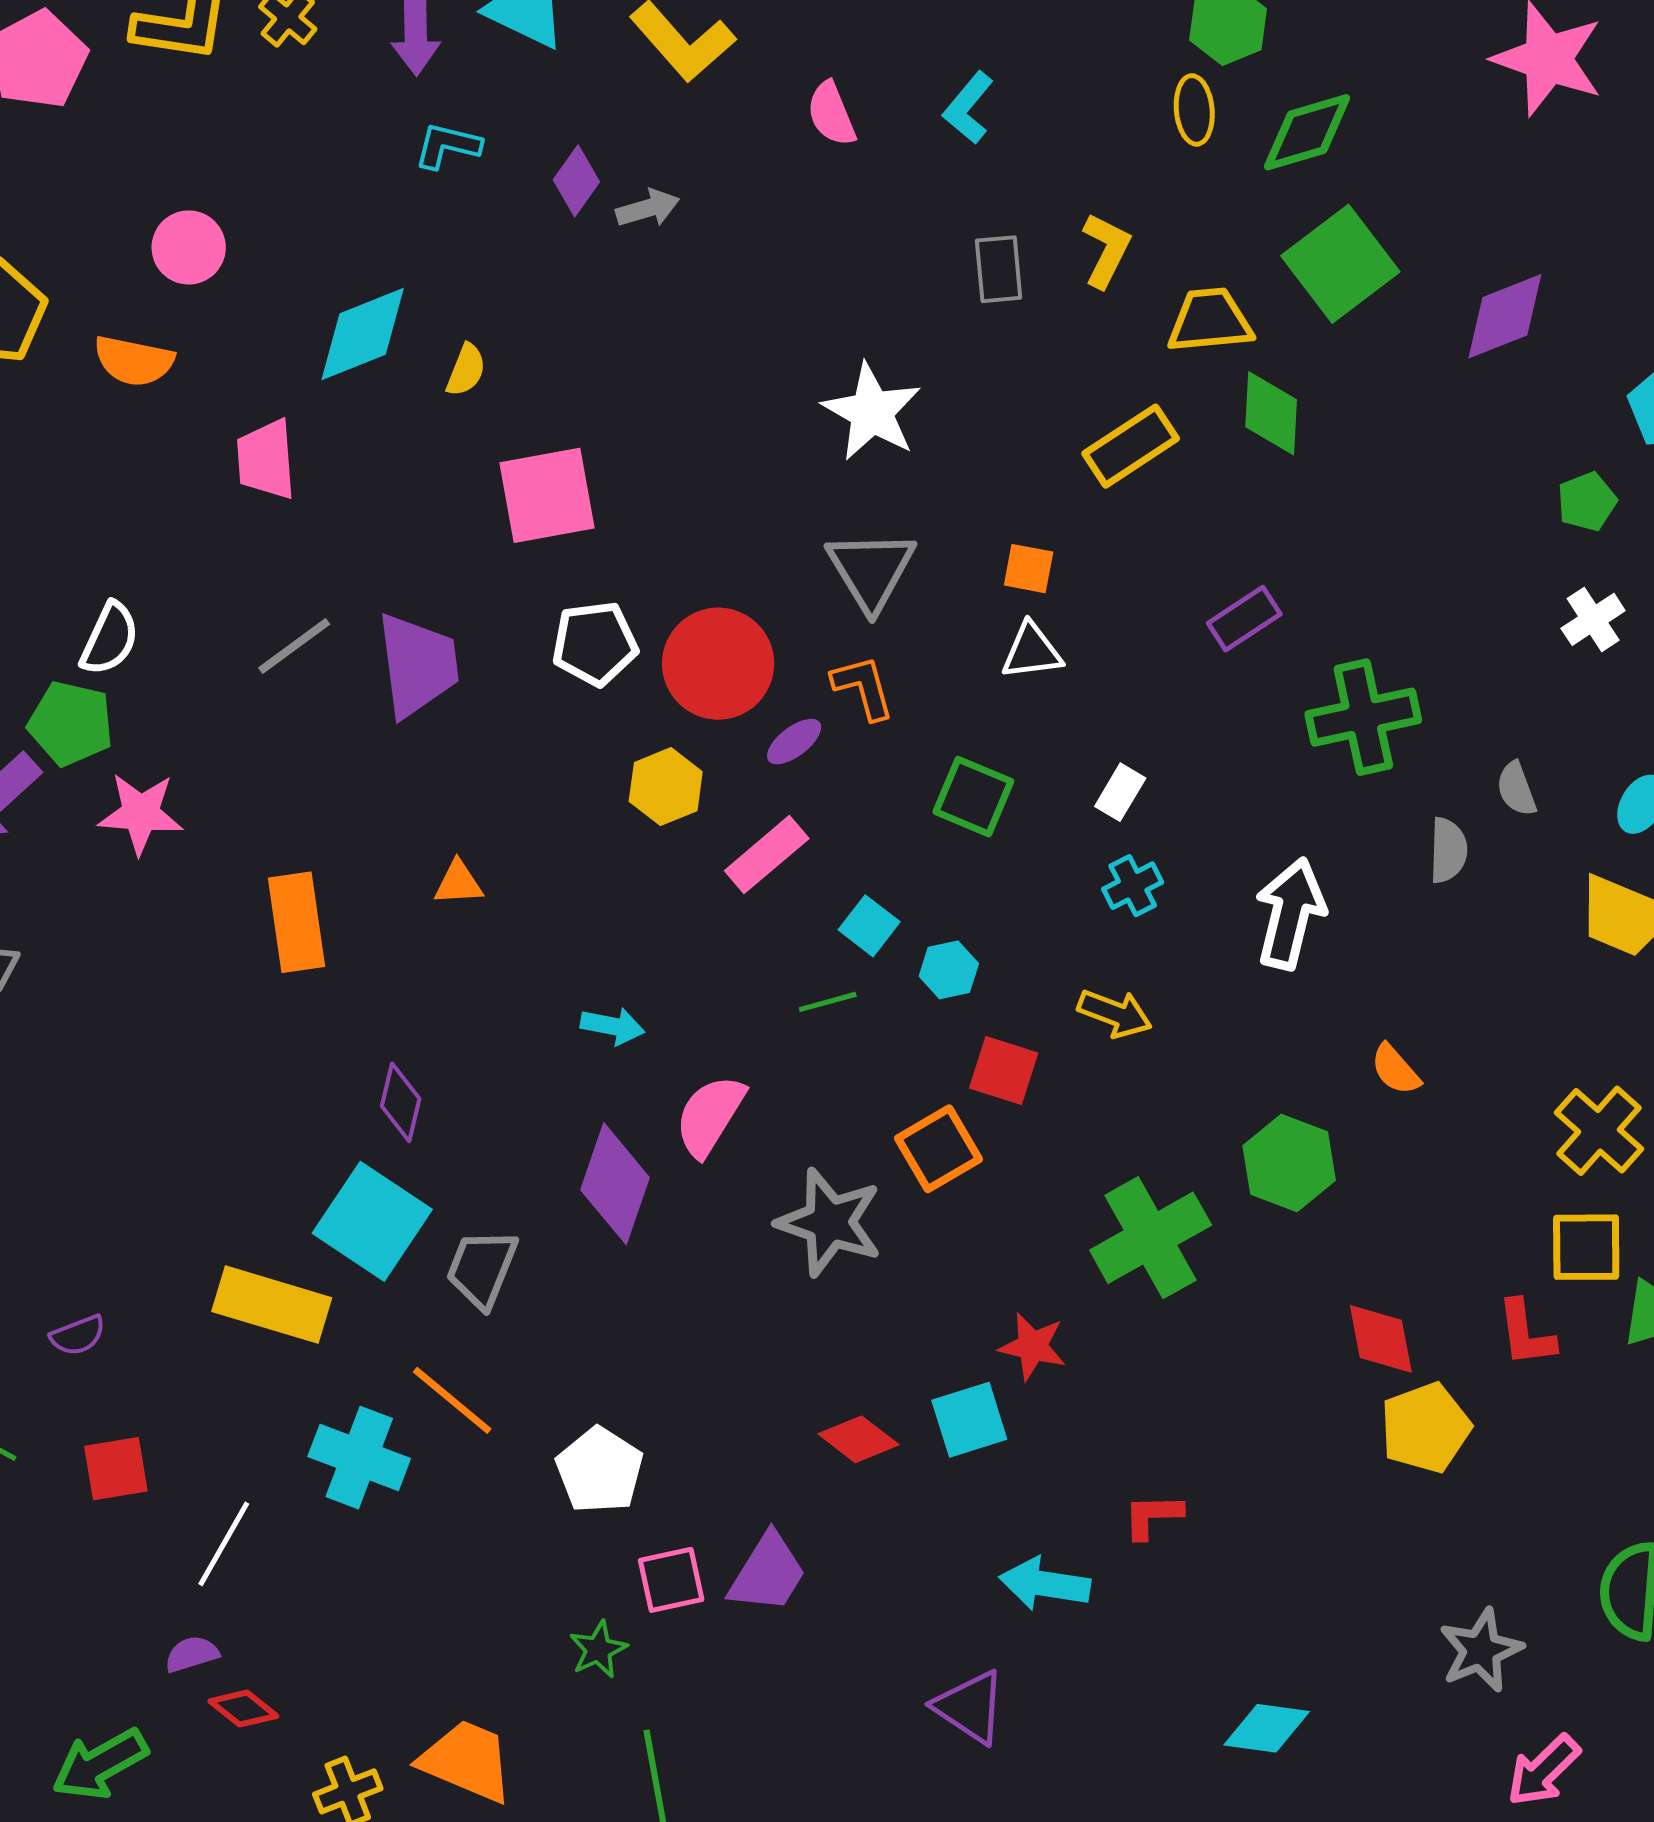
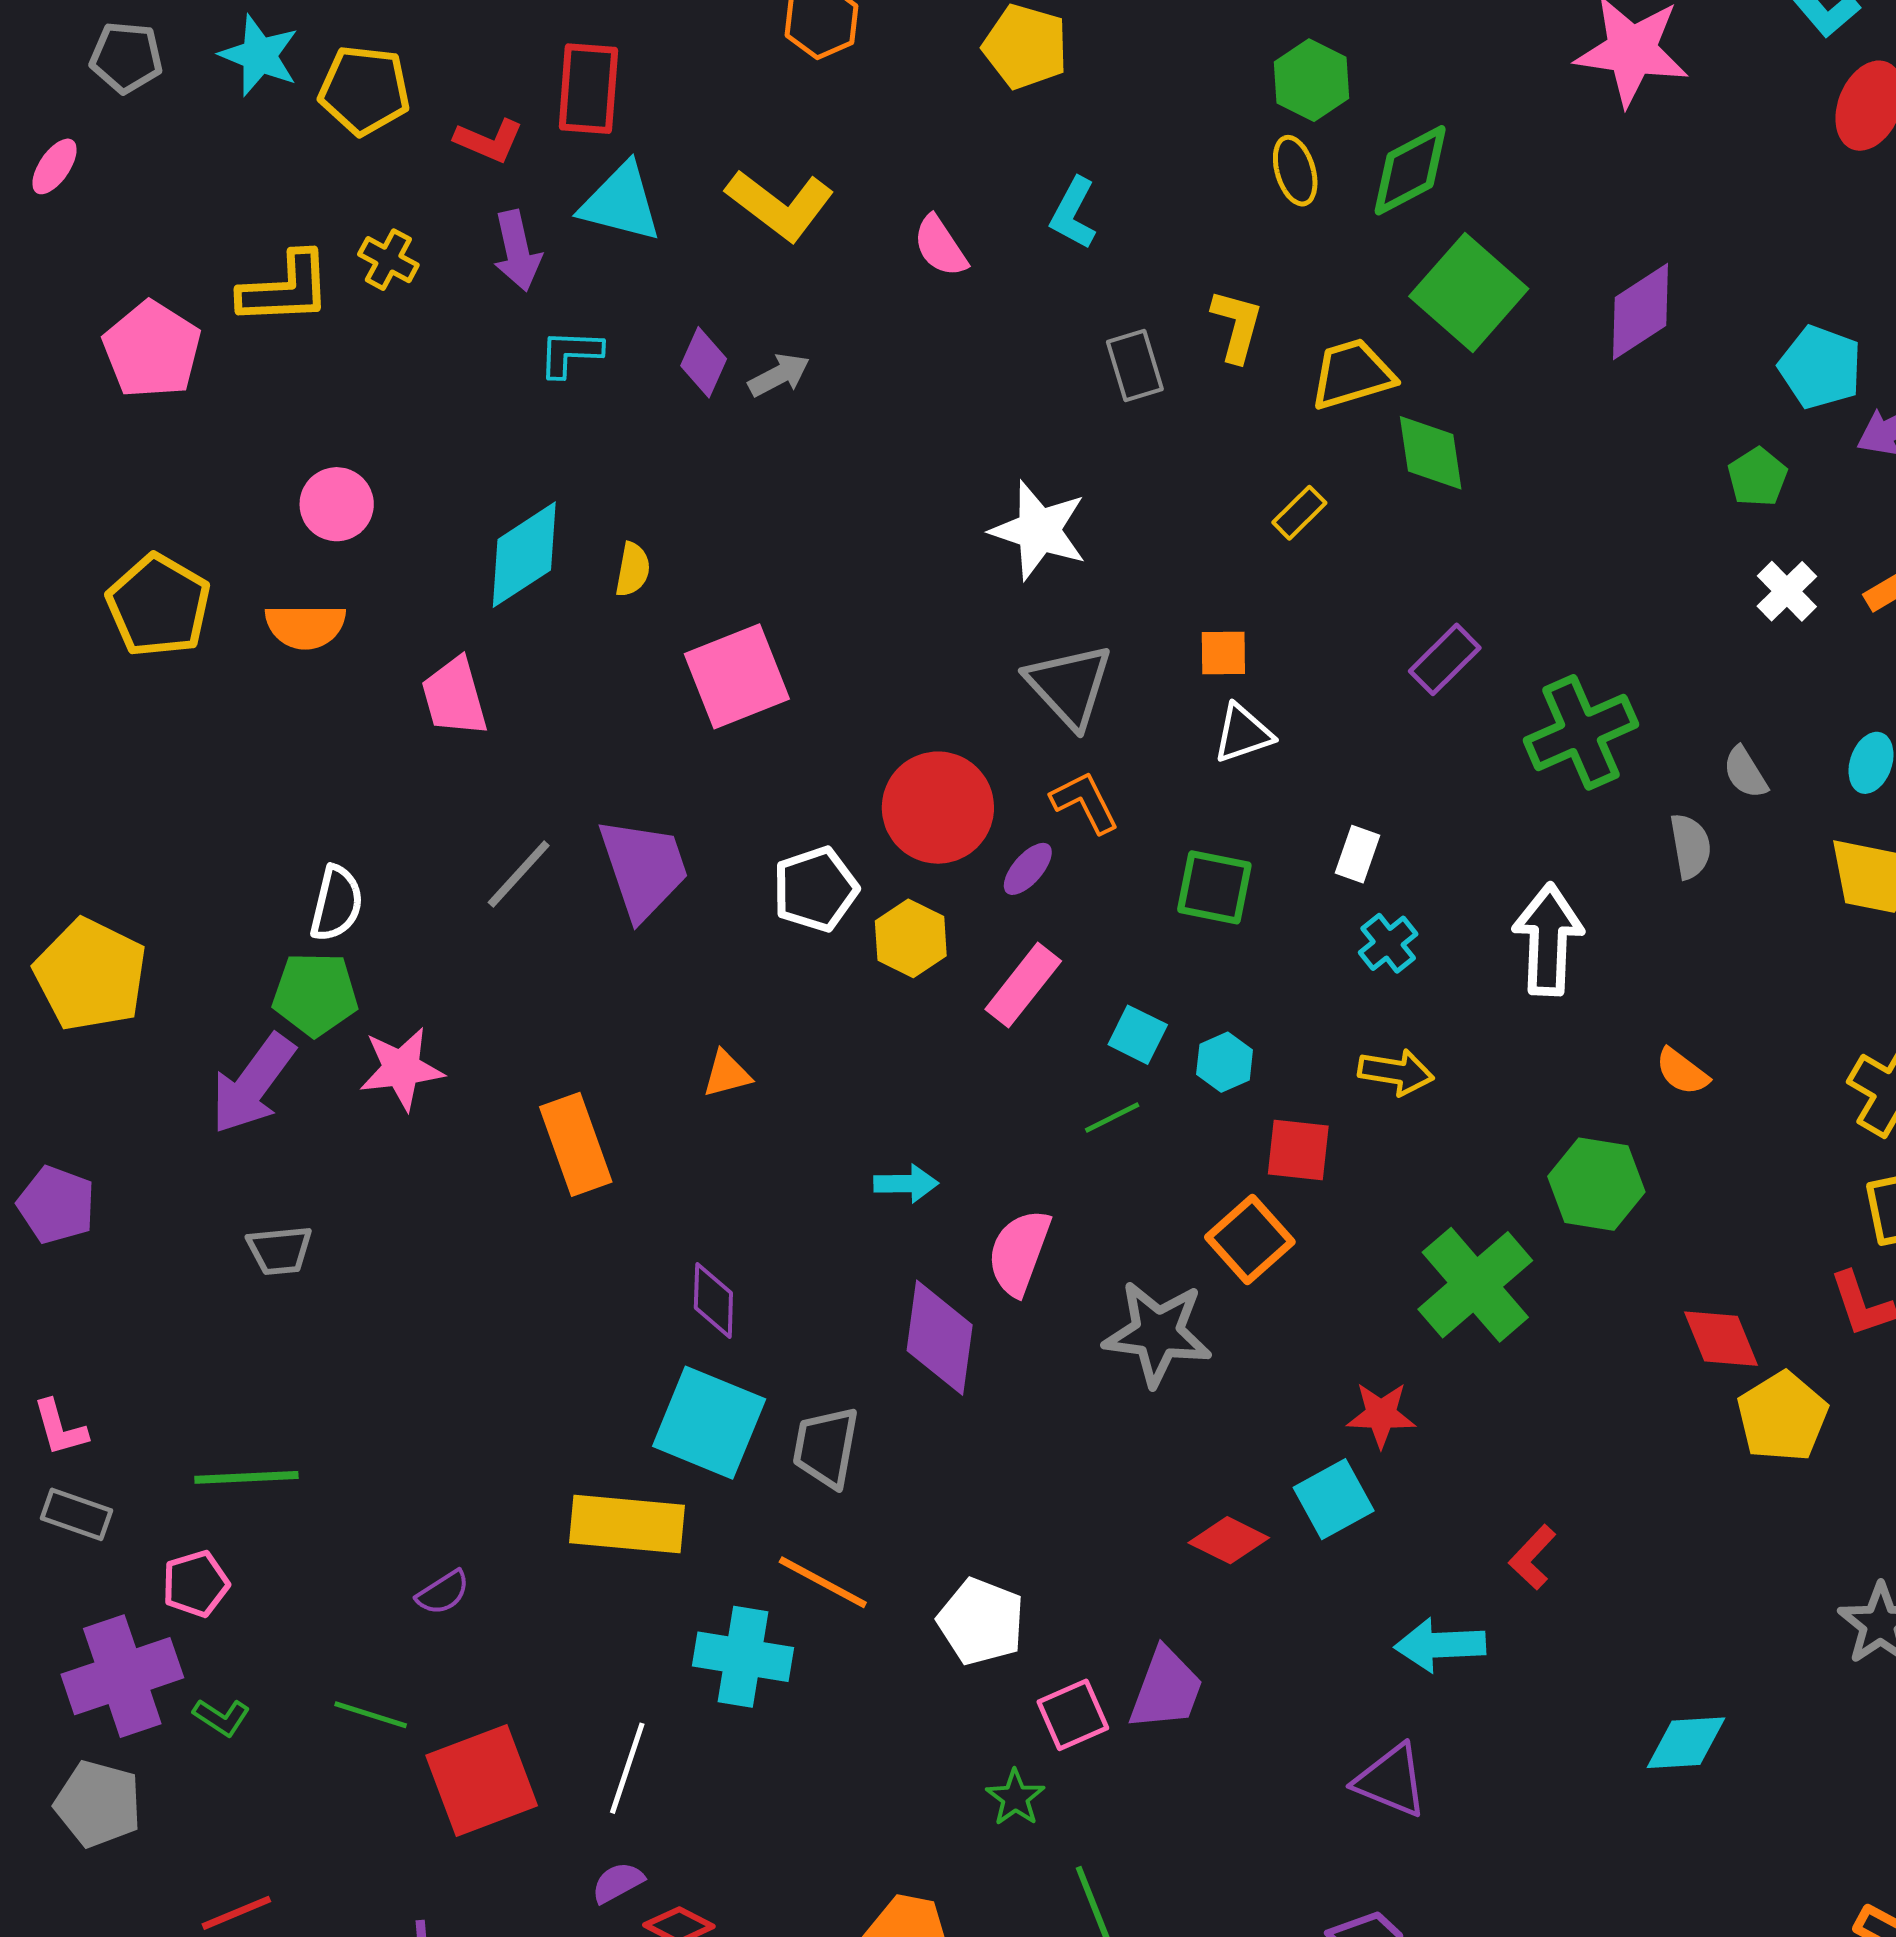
yellow rectangle: (1131, 446) -> (1299, 513), size x0.6
white pentagon: (595, 644) -> (815, 889), moved
red square: (116, 1469) -> (482, 1780), moved, size x1.6
red L-shape: (1153, 1516) -> (1532, 1557), turned -34

